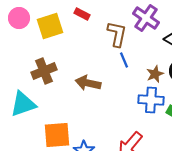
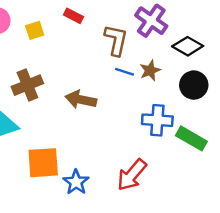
yellow square: (50, 26) -> (35, 30), size x0.6
blue line: (124, 60) -> (125, 72), turned -49
brown star: (155, 74) -> (150, 70), moved

